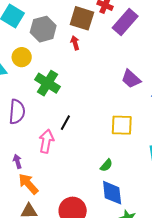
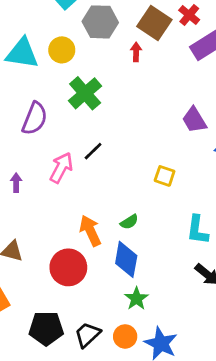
yellow square: (122, 125) -> (165, 176), size x0.7
orange arrow: (28, 184) -> (90, 231), moved

